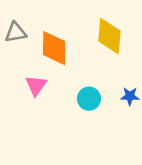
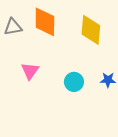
orange diamond: (54, 48) -> (45, 22), moved

